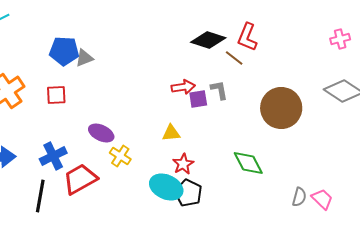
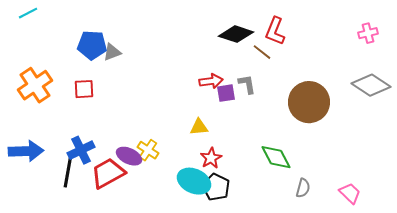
purple ellipse: (101, 133) -> (129, 156), moved
black line: (40, 196) -> (68, 171), moved
gray semicircle: (299, 197) -> (303, 188), moved

